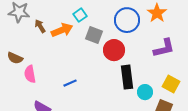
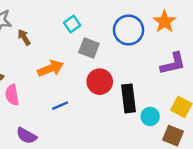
orange arrow: (62, 30) -> (50, 68), moved
red circle: (114, 50) -> (100, 82), moved

